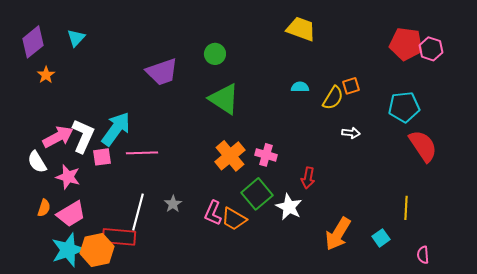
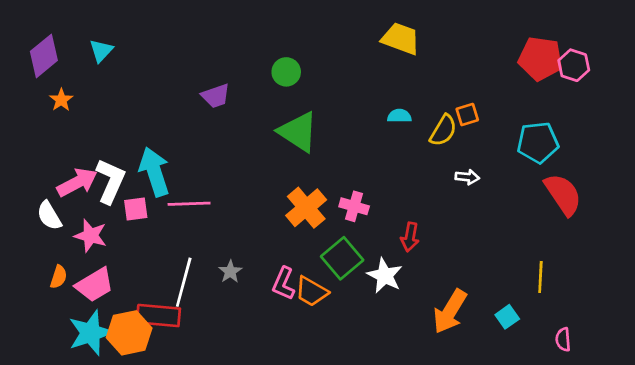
purple trapezoid: (162, 72) -> (216, 96), size x0.7
cyan arrow: (116, 129) -> (154, 172), turned -54

